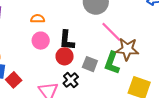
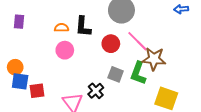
black L-shape: (67, 40) -> (83, 27), moved
red circle: (65, 56) -> (111, 44), moved
red square: (14, 80) -> (37, 91), turned 35

